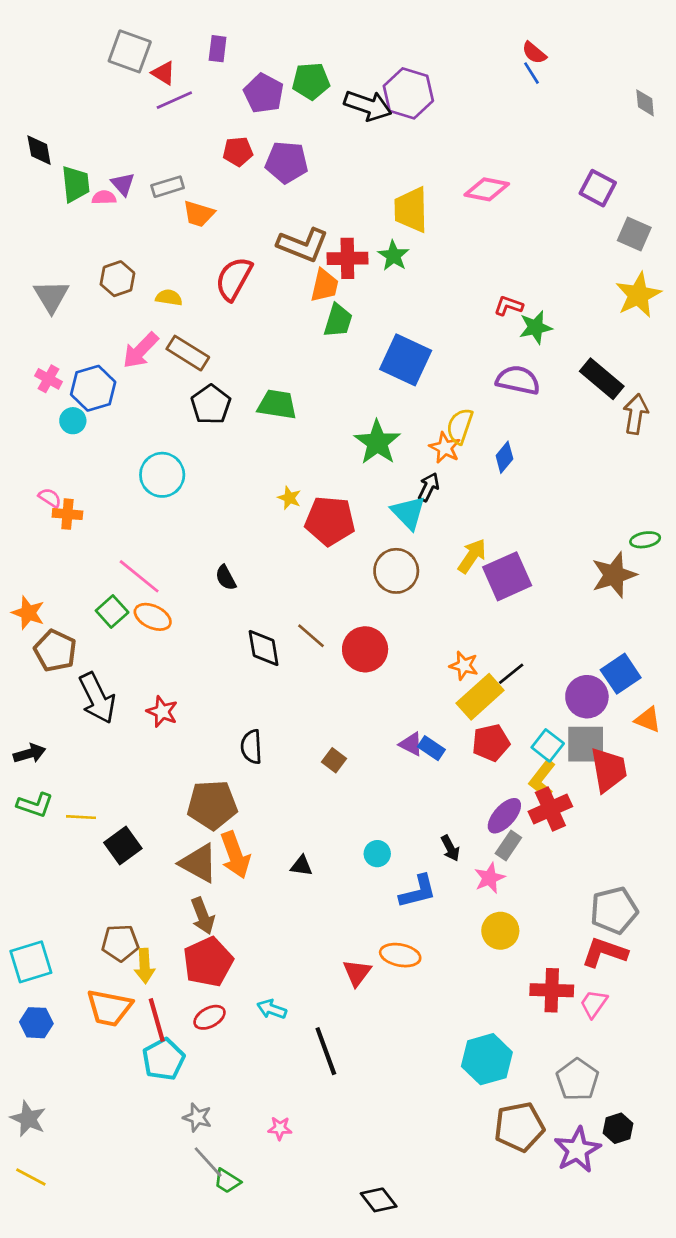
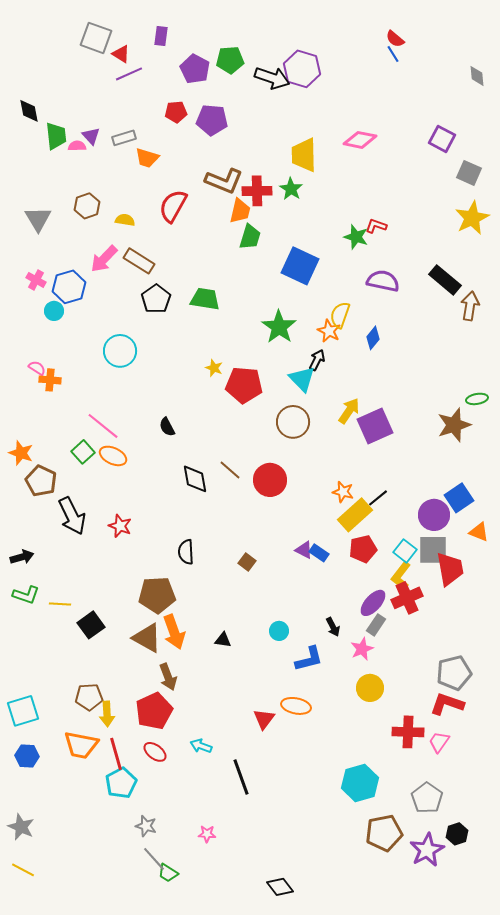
green star: (536, 327) -> (356, 237), moved, turned 30
brown arrow: (203, 916) -> (168, 677), moved
red ellipse: (209, 1017) -> (155, 752), turned 65

